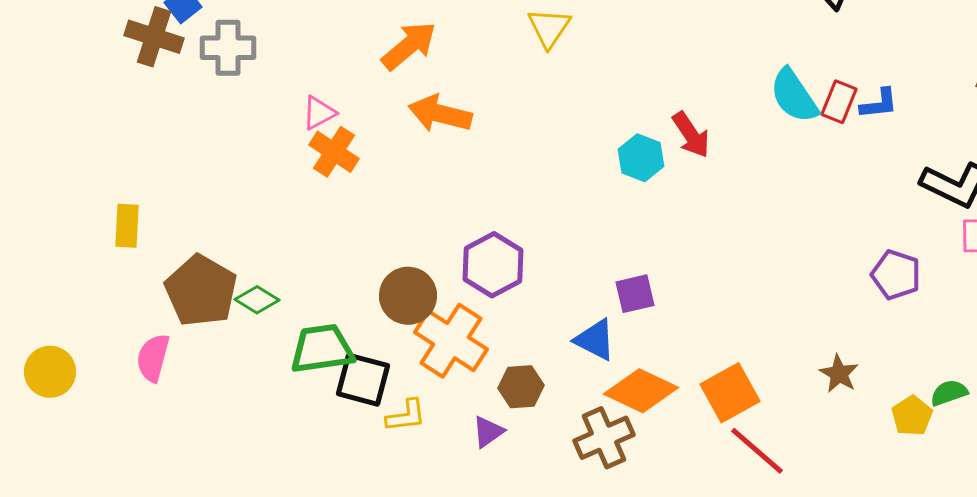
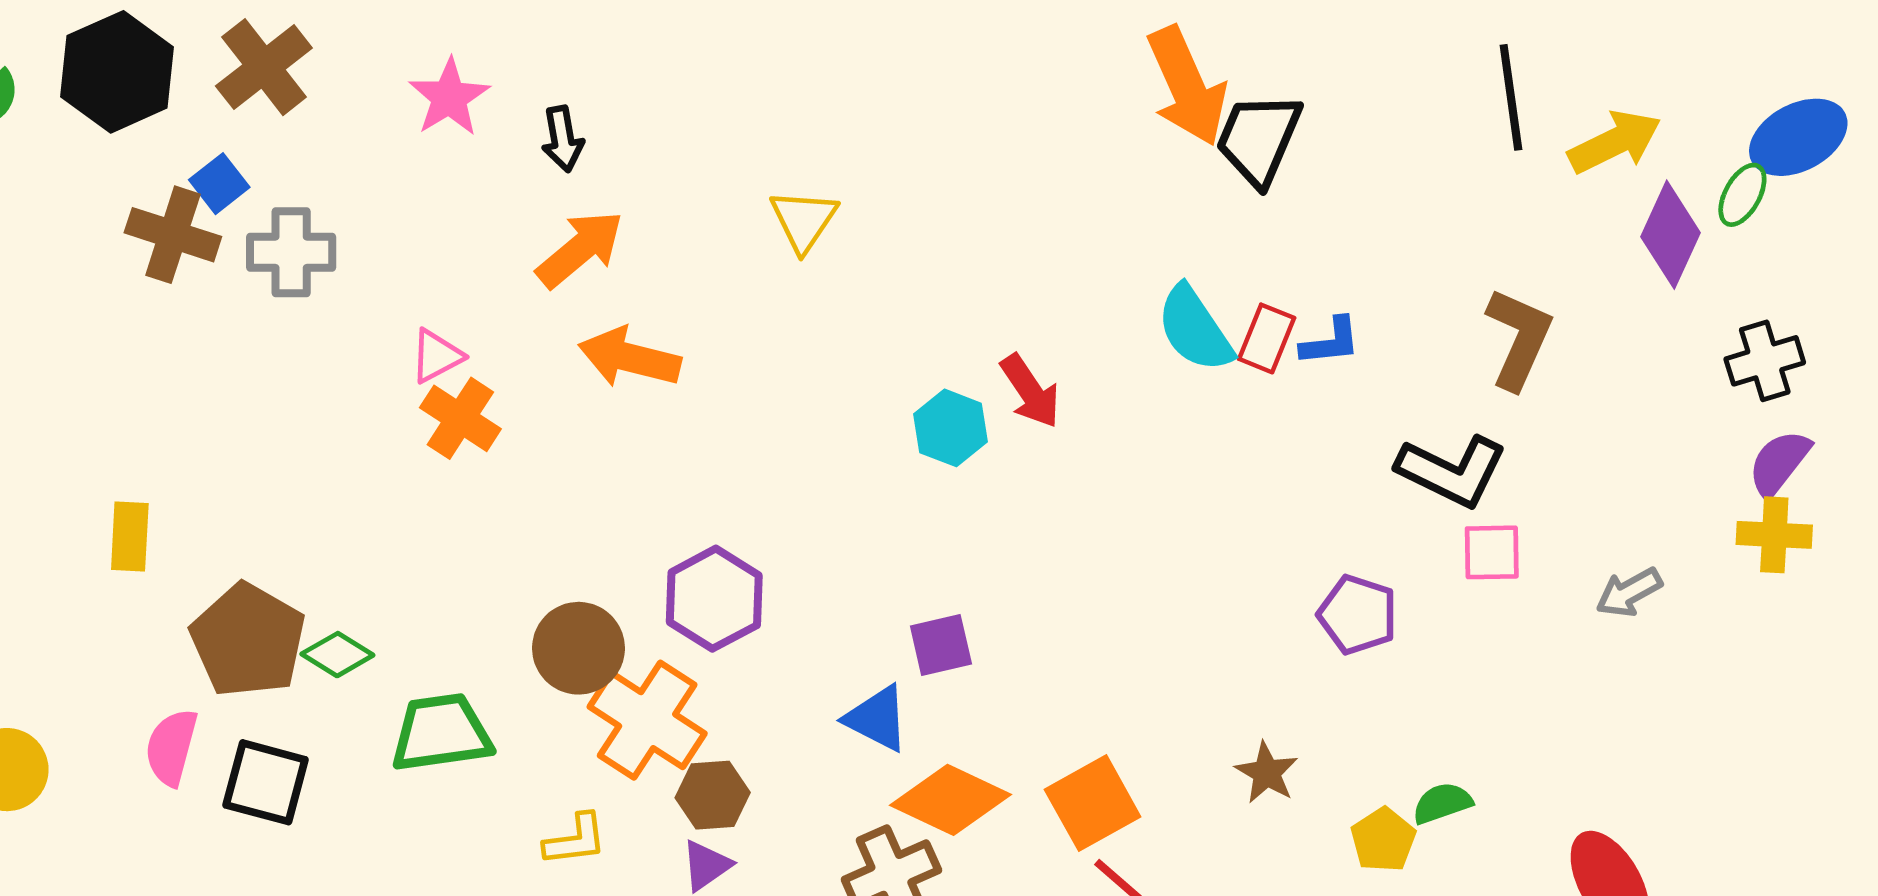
black square: (363, 380) -> (266, 782), moved
brown hexagon: (521, 387) -> (713, 795), moved

